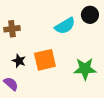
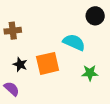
cyan semicircle: (65, 26) -> (74, 42), moved, turned -125
green star: (85, 69) -> (90, 73), size x0.7

